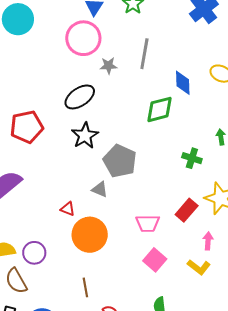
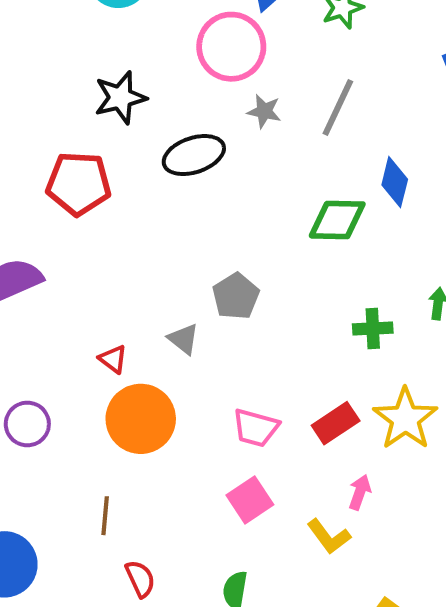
black star: (85, 136) -> (120, 98), moved
green cross: (192, 158) -> (373, 328), turned -36
gray pentagon: (120, 161) -> (236, 296), size x0.7

